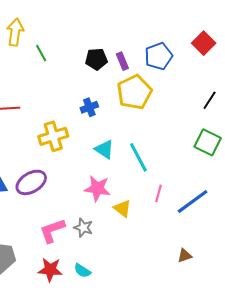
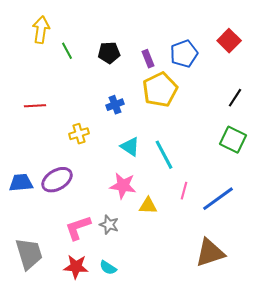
black pentagon: (96, 59) -> (109, 53), moved
yellow cross: (53, 136) -> (79, 134), size x0.7
yellow triangle: (122, 208) -> (148, 206), turned -36
brown triangle: (185, 256) -> (210, 253), size x2.0

